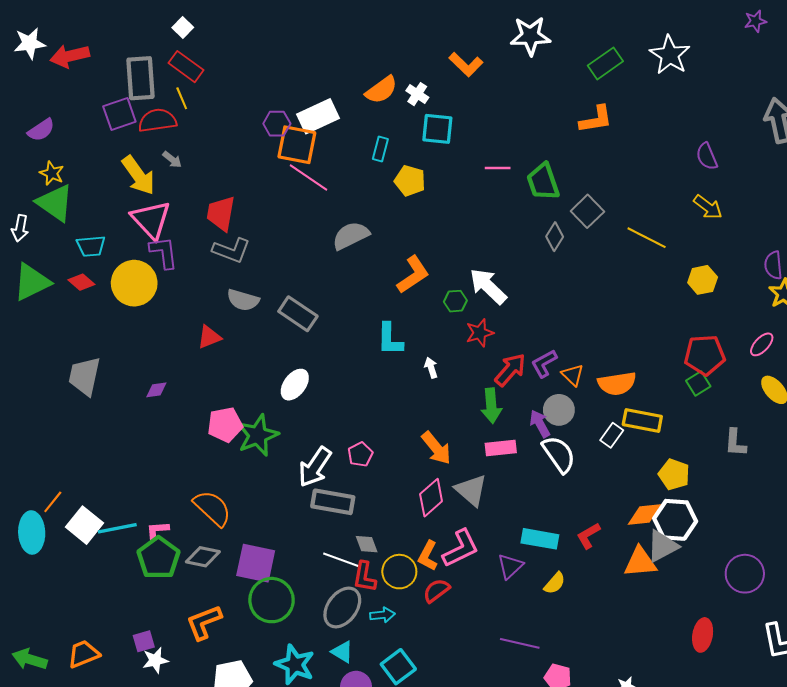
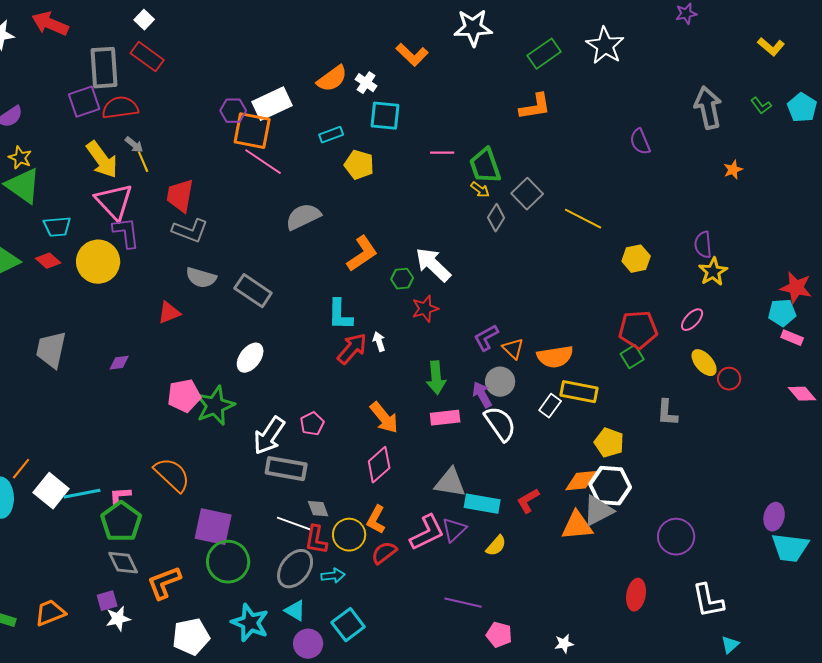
red arrow: (70, 56) -> (50, 24), moved, turned 36
yellow line: (182, 98) -> (143, 162), moved
cyan rectangle: (380, 149) -> (331, 135), turned 55
yellow arrow: (708, 207) -> (480, 190), moved, size x0.7
red arrow: (510, 370) -> (352, 349), moved
gray triangle: (471, 490) -> (450, 483), moved, turned -32
pink L-shape: (461, 548) -> (427, 533), moved
gray diamond: (203, 557) -> (123, 563), moved, turned 52

